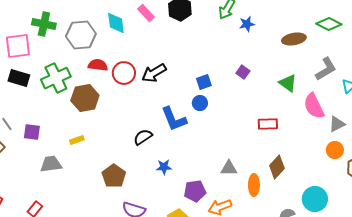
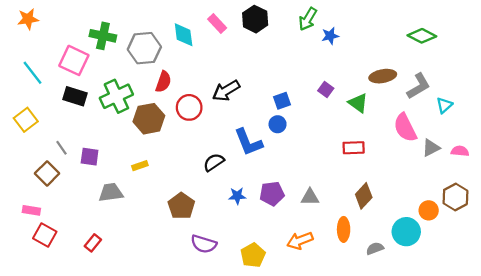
brown ellipse: (294, 39) -> (383, 76), moved
pink square: (18, 46) -> (74, 60), turned 32
red semicircle: (98, 65) -> (163, 82), turned 102
red circle: (124, 73) -> (189, 107), moved
green triangle: (288, 83) -> (358, 103), moved
orange circle: (335, 150) -> (429, 210), moved
orange ellipse: (254, 185) -> (344, 229), moved
purple pentagon: (195, 191) -> (272, 194), moved

